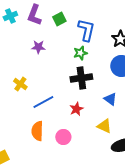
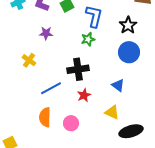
black cross: (81, 78) -> (78, 69), moved
yellow cross: (20, 84) -> (29, 60), moved

